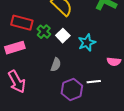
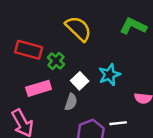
white square: (63, 36) -> (80, 81), moved
pink rectangle: (15, 48) -> (39, 88), moved

